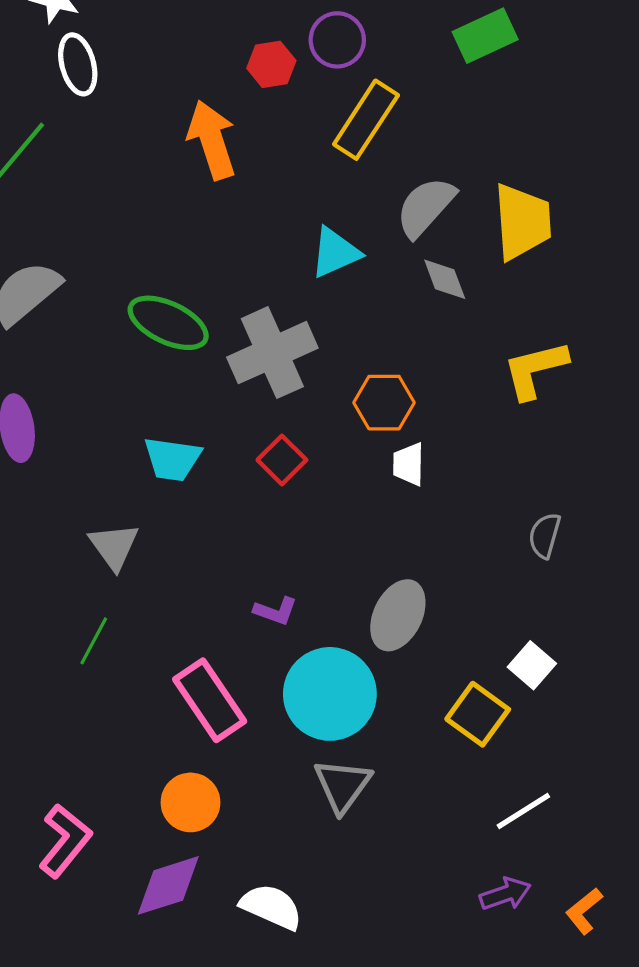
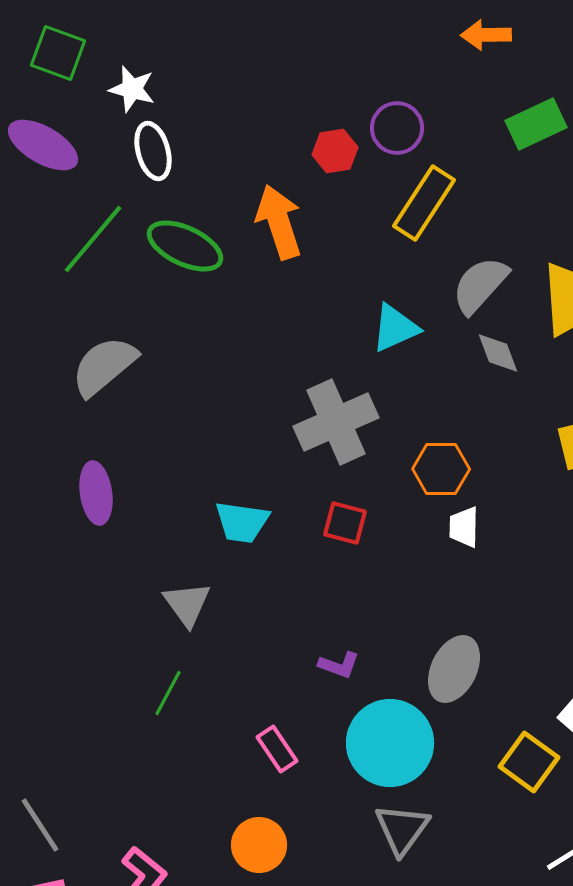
green ellipse: (168, 323) -> (185, 246), moved
red square: (282, 460) -> (345, 523), turned -30
pink rectangle: (210, 700) -> (277, 749), size x0.6

